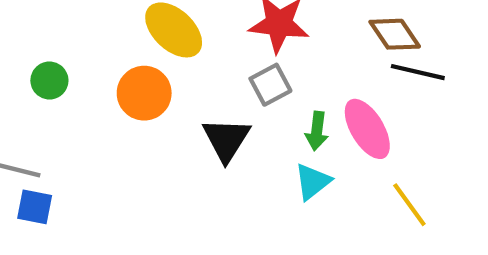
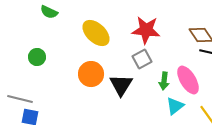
orange circle: (144, 93) -> (91, 74), moved
cyan triangle: (313, 182) -> (175, 106), moved

